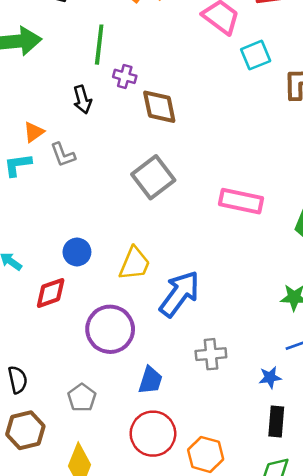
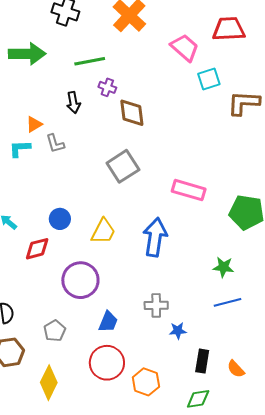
green line: (99, 45) -> (90, 61), turned 68
blue arrow: (180, 294) -> (155, 237), moved, turned -33
blue star: (270, 377) -> (178, 331), moved

